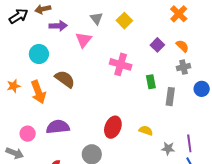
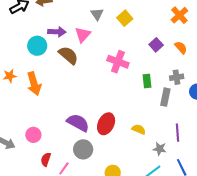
purple arrow: (58, 26) -> (57, 32), moved
gray cross: (184, 67) -> (177, 77), moved
brown semicircle: (65, 79) -> (68, 55), moved
purple semicircle: (58, 127) -> (78, 123), moved, turned 30
pink circle: (28, 134) -> (33, 135), moved
purple line: (189, 143) -> (178, 133), moved

